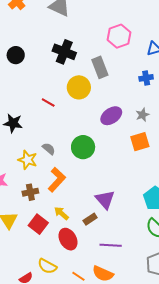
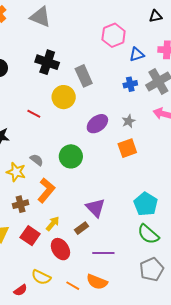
pink hexagon: (119, 36) -> (114, 35), moved
yellow arrow: (61, 213) -> (53, 224), turned 91

